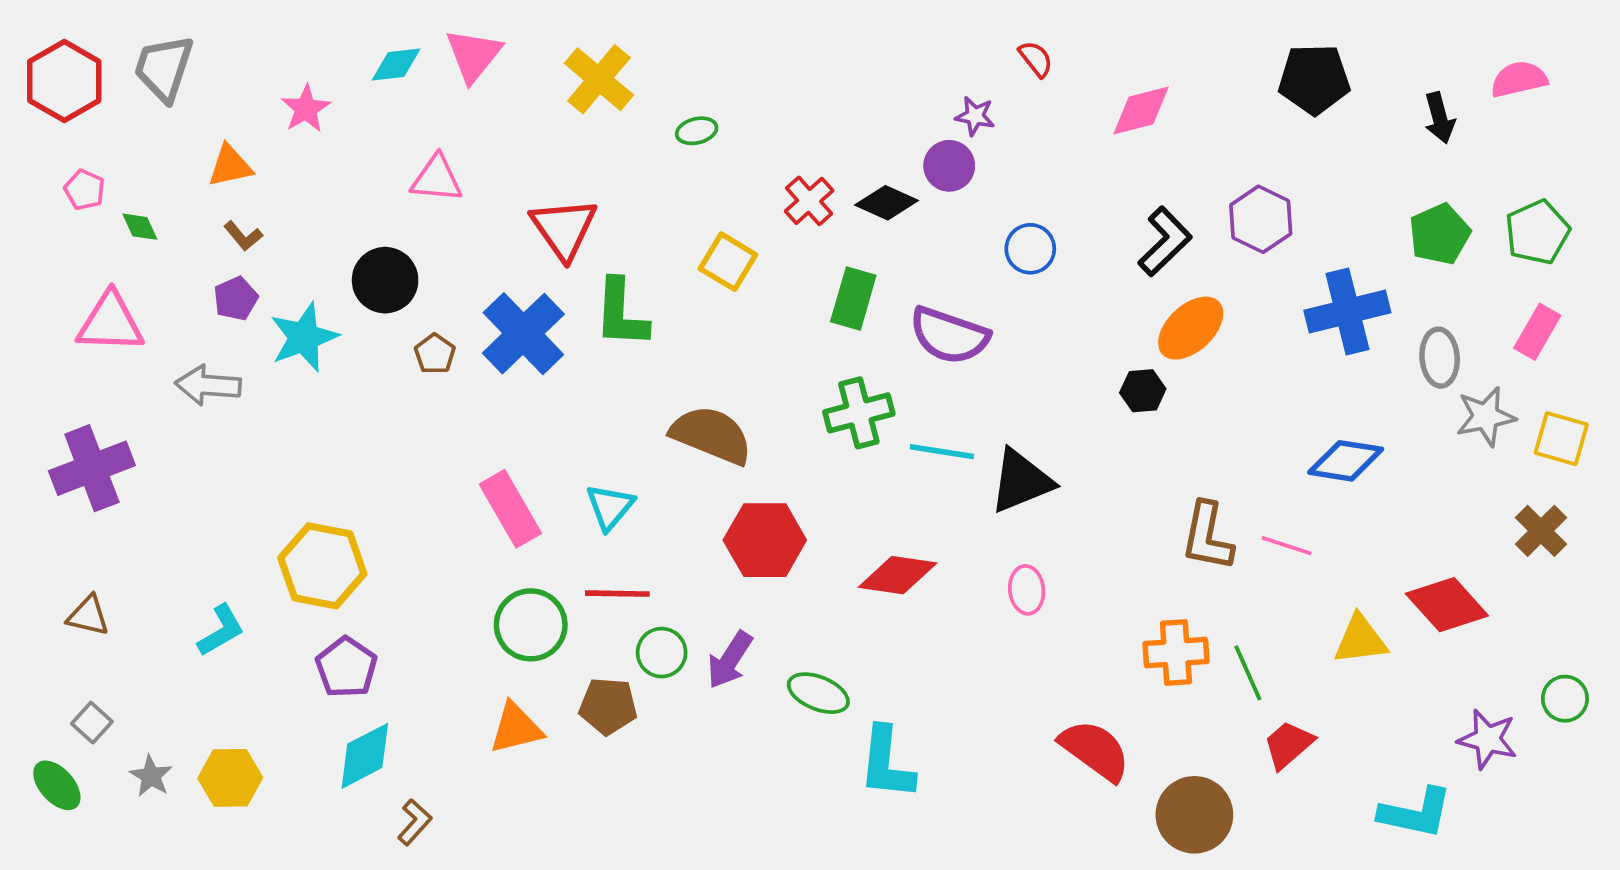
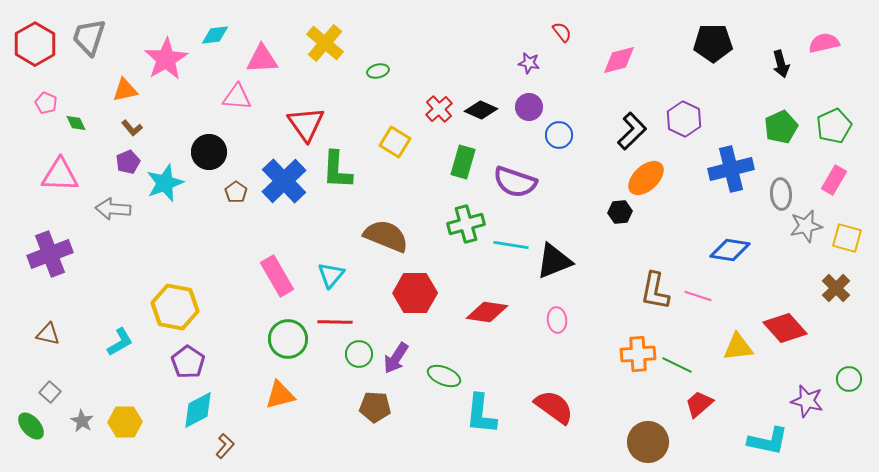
pink triangle: (474, 55) -> (262, 59), moved, turned 48
pink star: (306, 109) -> (166, 59), size x1.6
purple circle: (949, 166) -> (529, 107), moved
green line: (1248, 673) -> (677, 365), turned -40
brown pentagon: (608, 706) -> (375, 407), moved
red semicircle: (1095, 750) -> (554, 407), moved

